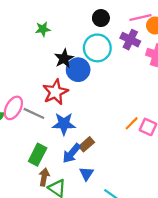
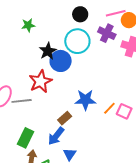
gray line: (34, 113) -> (22, 101), turned -30
blue star: (64, 124) -> (85, 100), moved
brown rectangle: (87, 144) -> (65, 118), moved

